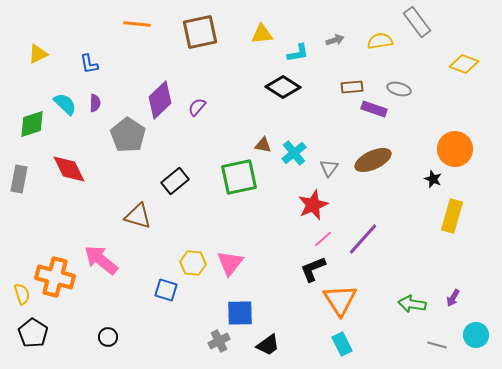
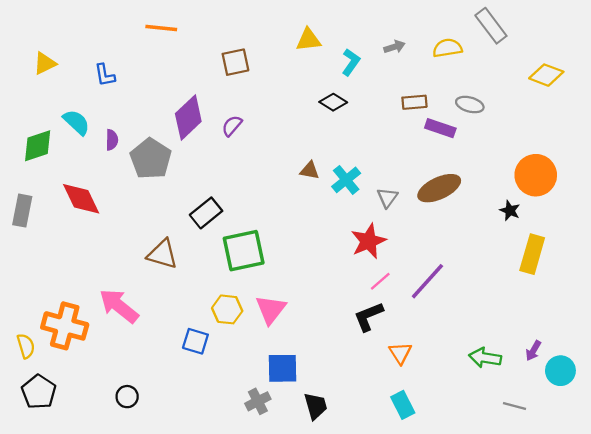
brown square: (200, 32) -> (235, 62), moved, size x0.7
cyan L-shape: (298, 53) -> (351, 62), turned -45
black diamond: (283, 87) -> (333, 102), size x0.7
purple semicircle: (95, 103) -> (112, 140), moved
green square: (239, 177) -> (244, 251), moved
orange triangle: (340, 300) -> (400, 353), size x0.6
cyan circle: (476, 335) -> (560, 371), moved
black trapezoid: (268, 345) -> (316, 406), turned -70

